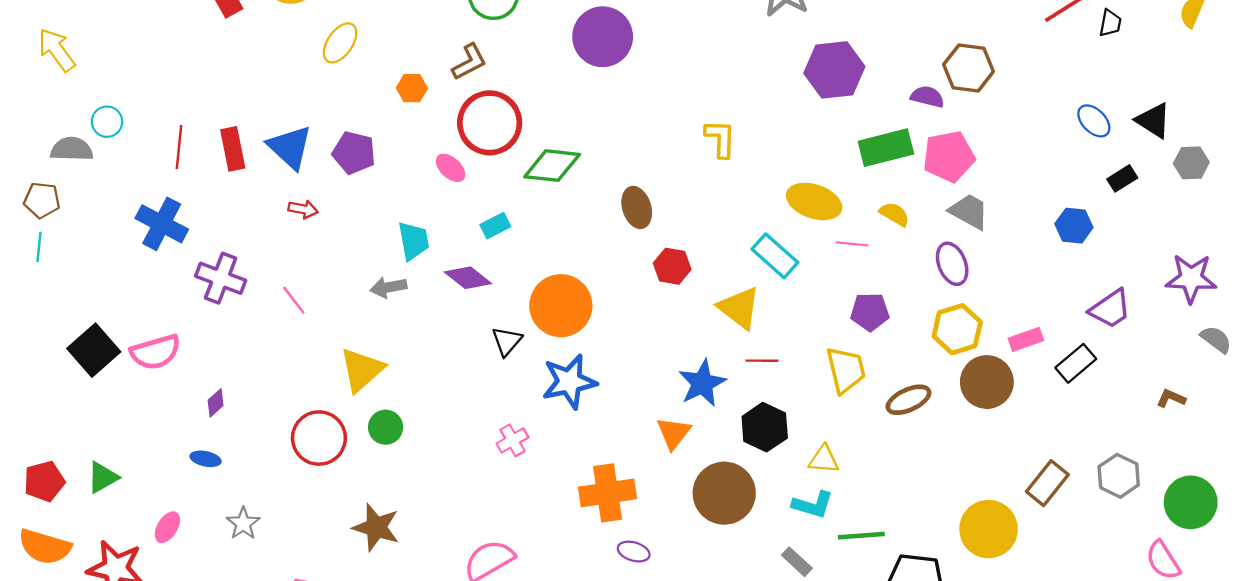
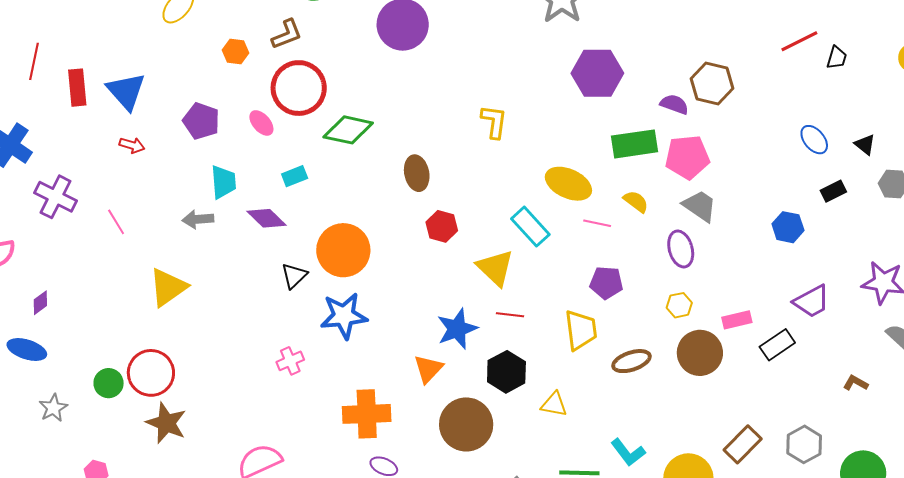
black triangle: (1153, 120) -> (865, 144), size x0.7
red line: (179, 147) -> (34, 61), moved
purple pentagon: (354, 153) -> (201, 121), moved
yellow hexagon: (957, 329) -> (679, 305), size x0.6
green circle: (386, 427) -> (109, 383), moved
red circle: (319, 438) -> (151, 373), moved
blue ellipse: (206, 459) -> (27, 349), size x1.5
cyan L-shape: (813, 505) -> (628, 452), moved, turned 30

